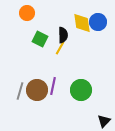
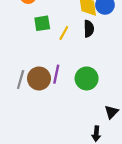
black semicircle: (63, 35) -> (89, 29), moved
green square: (40, 39) -> (42, 23), turned -35

